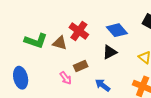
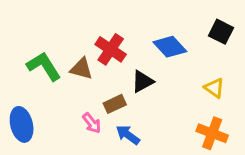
green L-shape: (36, 41) -> (44, 66), turned -140
black triangle: (110, 52) -> (142, 82), moved
blue arrow: (103, 85) -> (128, 135), moved

